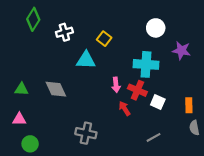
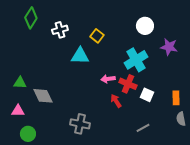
cyan cross: (146, 64) -> (136, 60), turned -35
pink arrow: (116, 85) -> (108, 79), turned 88
gray diamond: (56, 89) -> (43, 96), moved

